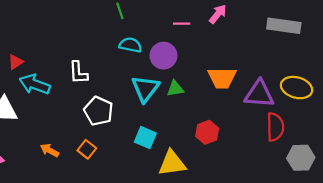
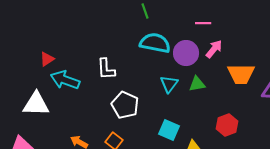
pink arrow: (218, 14) -> (214, 49), moved
cyan semicircle: (130, 45) -> (155, 43), size x1.4
cyan triangle: (145, 89) -> (169, 84), size x0.7

